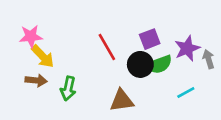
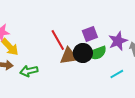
green arrow: (68, 88) -> (29, 71), turned 66
brown triangle: (122, 101) -> (69, 56), moved

